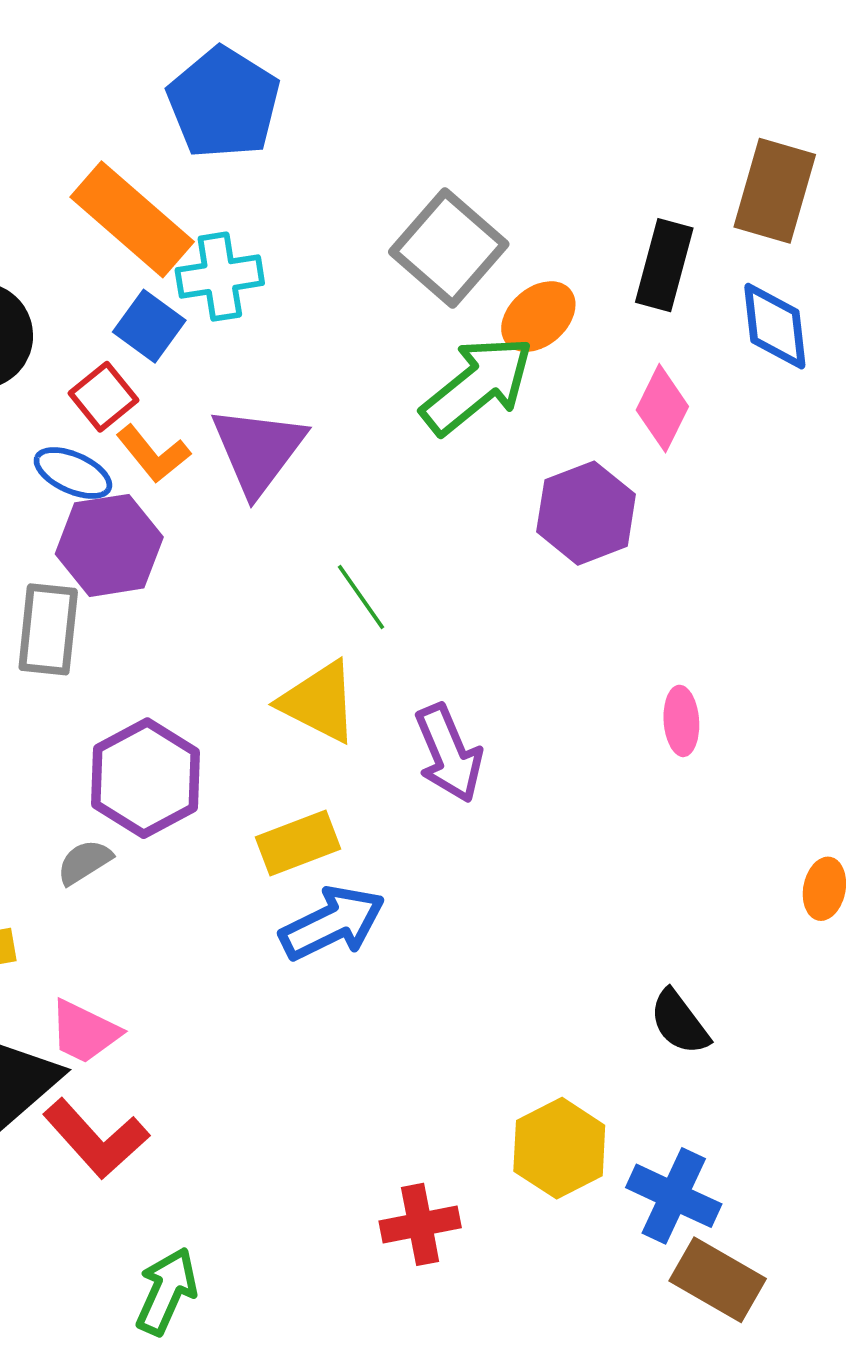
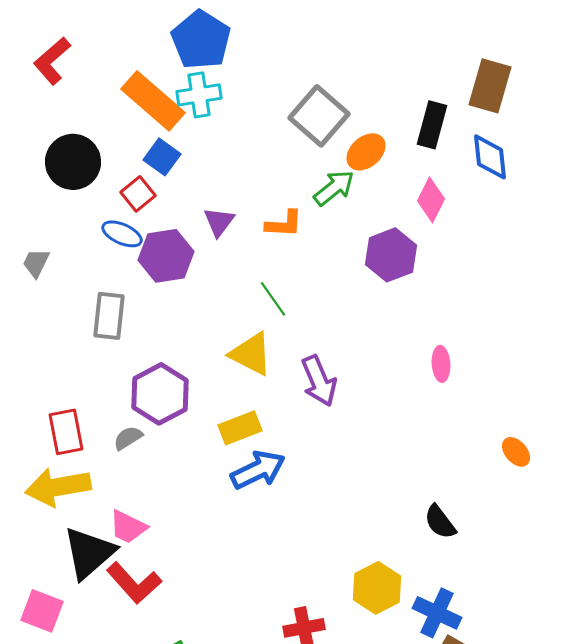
cyan cross: (220, 277) -> (199, 95), moved
green arrow: (477, 385) -> (334, 188), size x0.7
purple triangle: (258, 450) -> (219, 222), size x0.6
orange L-shape: (153, 454) -> (284, 224), moved, turned -48
purple hexagon: (109, 545) -> (166, 256), moved
orange ellipse: (824, 889) -> (516, 452), turned -52

